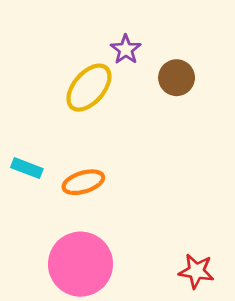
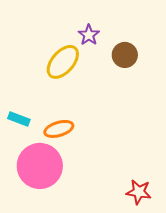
pink circle: (80, 264) -> (40, 166), moved

